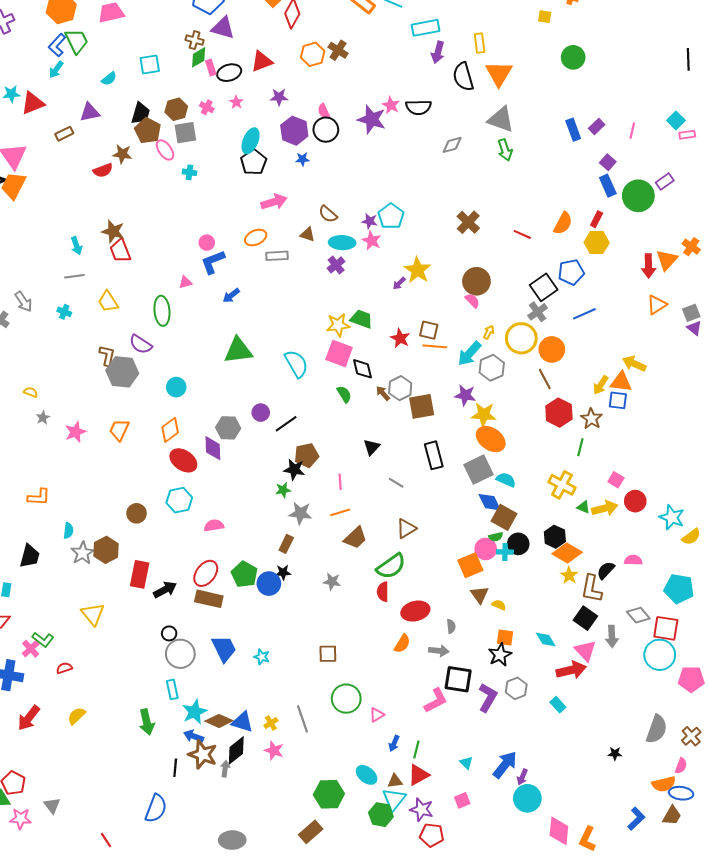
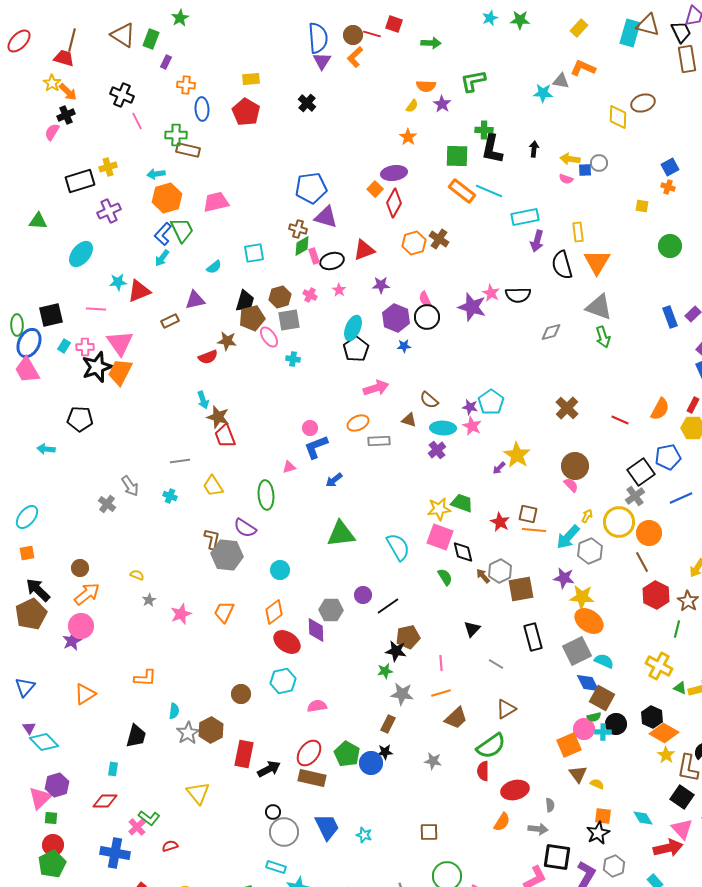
brown pentagon: (148, 131) -> (252, 318), turned 30
cyan arrow: (76, 246) -> (203, 400), moved
cyan rectangle: (172, 689) -> (276, 867), turned -60

